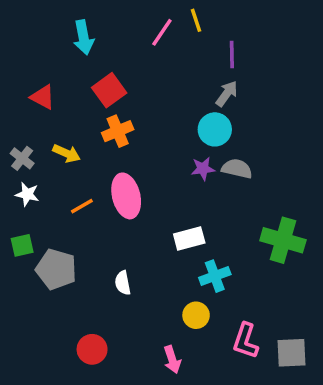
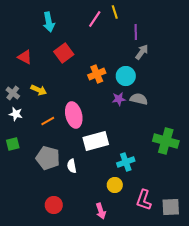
gray arrow: (227, 94) -> (142, 52), moved
orange cross: (118, 131) -> (97, 74), moved
white rectangle: (189, 239) -> (96, 141), moved, size x1.4
gray pentagon: (56, 269) -> (48, 158), moved

